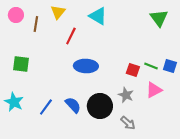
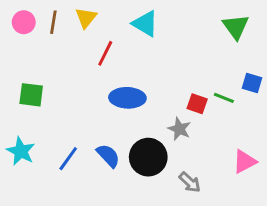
brown line: (36, 24) -> (53, 22), moved
blue square: (170, 66) -> (252, 83), moved
pink triangle: (154, 90) -> (245, 162), moved
gray star: (126, 95) -> (179, 129), moved

